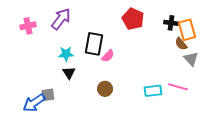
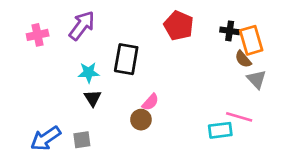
pink semicircle: (108, 56) -> (150, 102), moved
cyan rectangle: (153, 91) -> (220, 130), moved
gray square: (48, 95) -> (82, 140), moved

